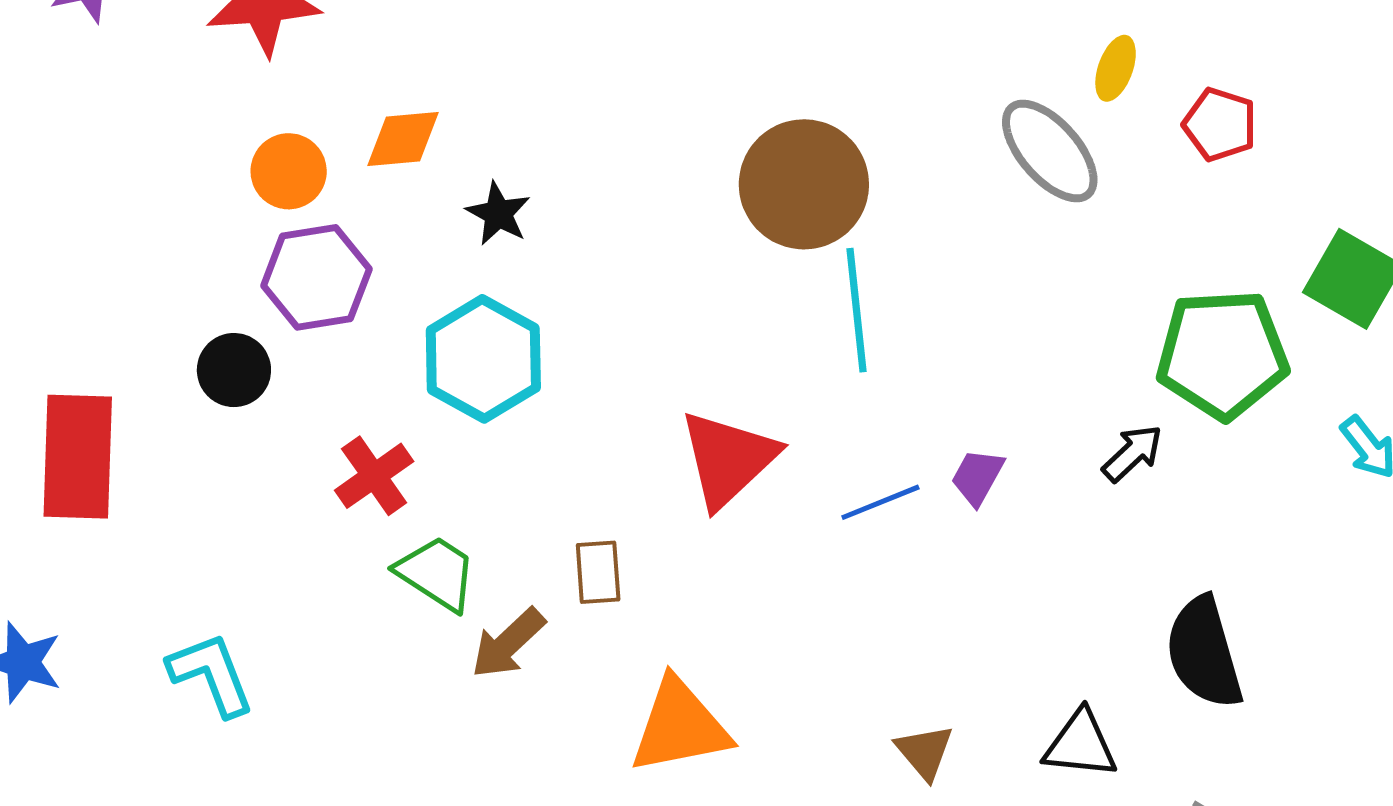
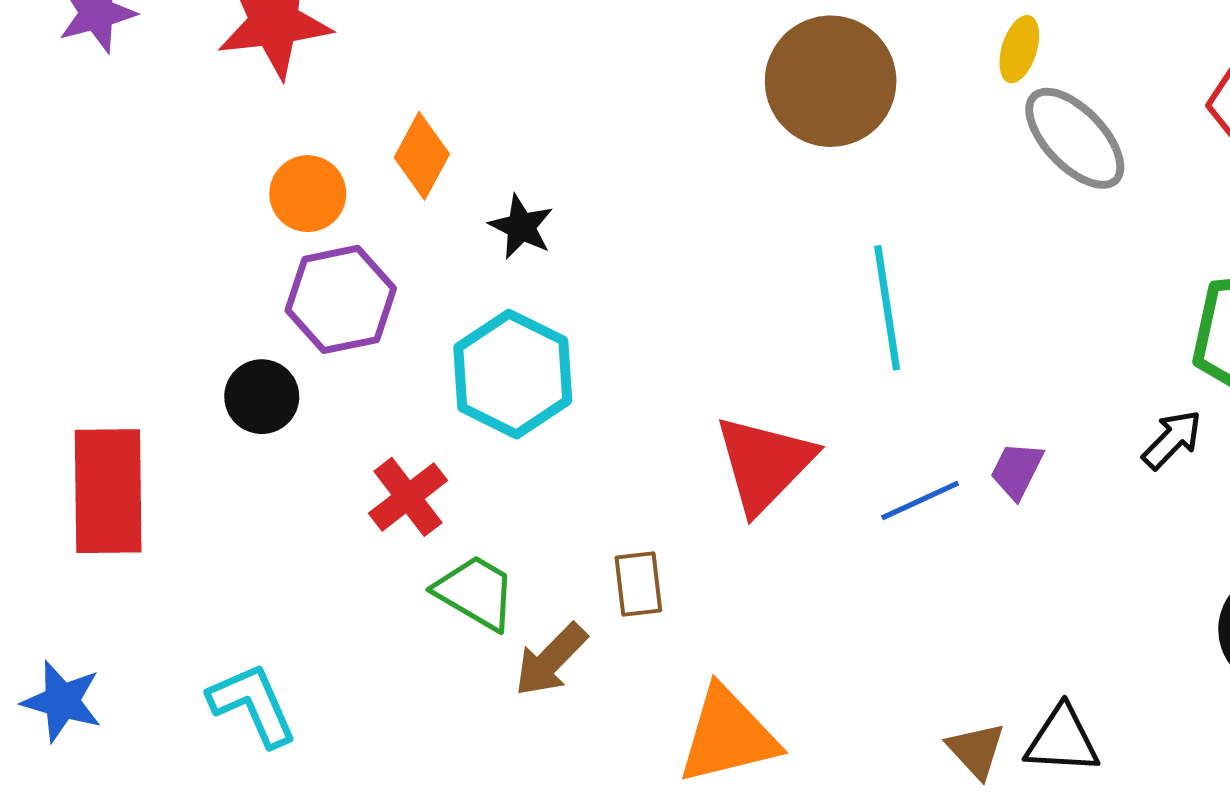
yellow ellipse: (1116, 68) -> (1019, 49), moved
orange diamond: (403, 139) -> (422, 156), turned -54
brown circle: (804, 184) -> (831, 81), moved
black triangle: (1080, 744) -> (1062, 740), moved

